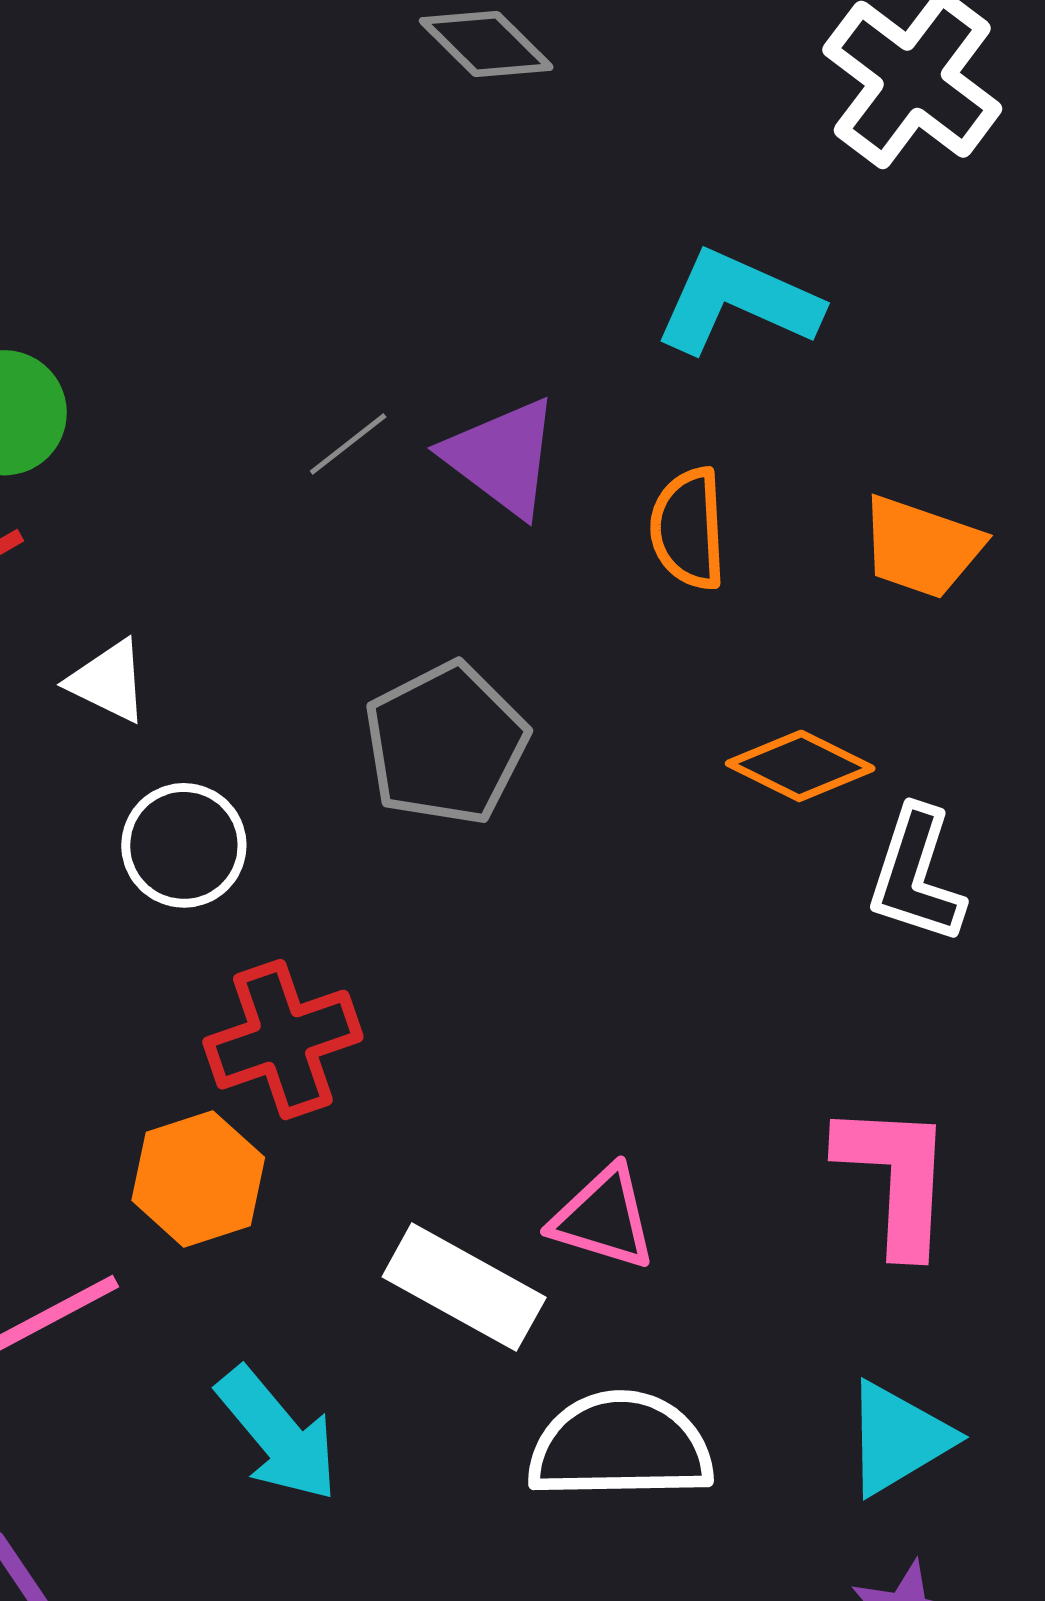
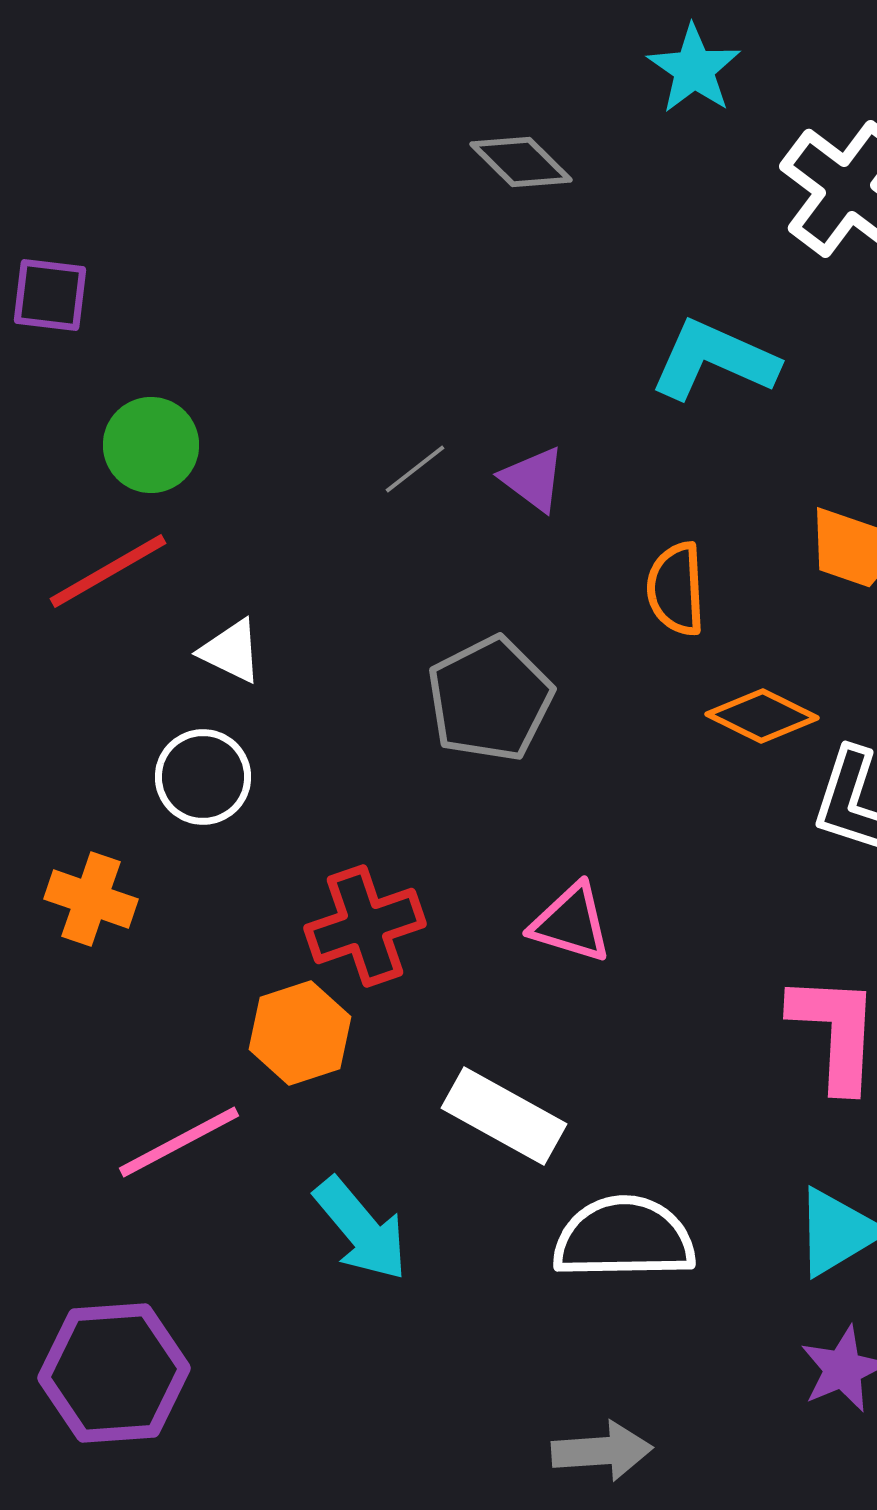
purple triangle: (502, 457) -> (533, 479), size x0.7
orange semicircle: (688, 529) -> (676, 589), moved
white circle: (184, 845) -> (203, 777), moved
pink triangle: (603, 1218) -> (571, 923), moved

